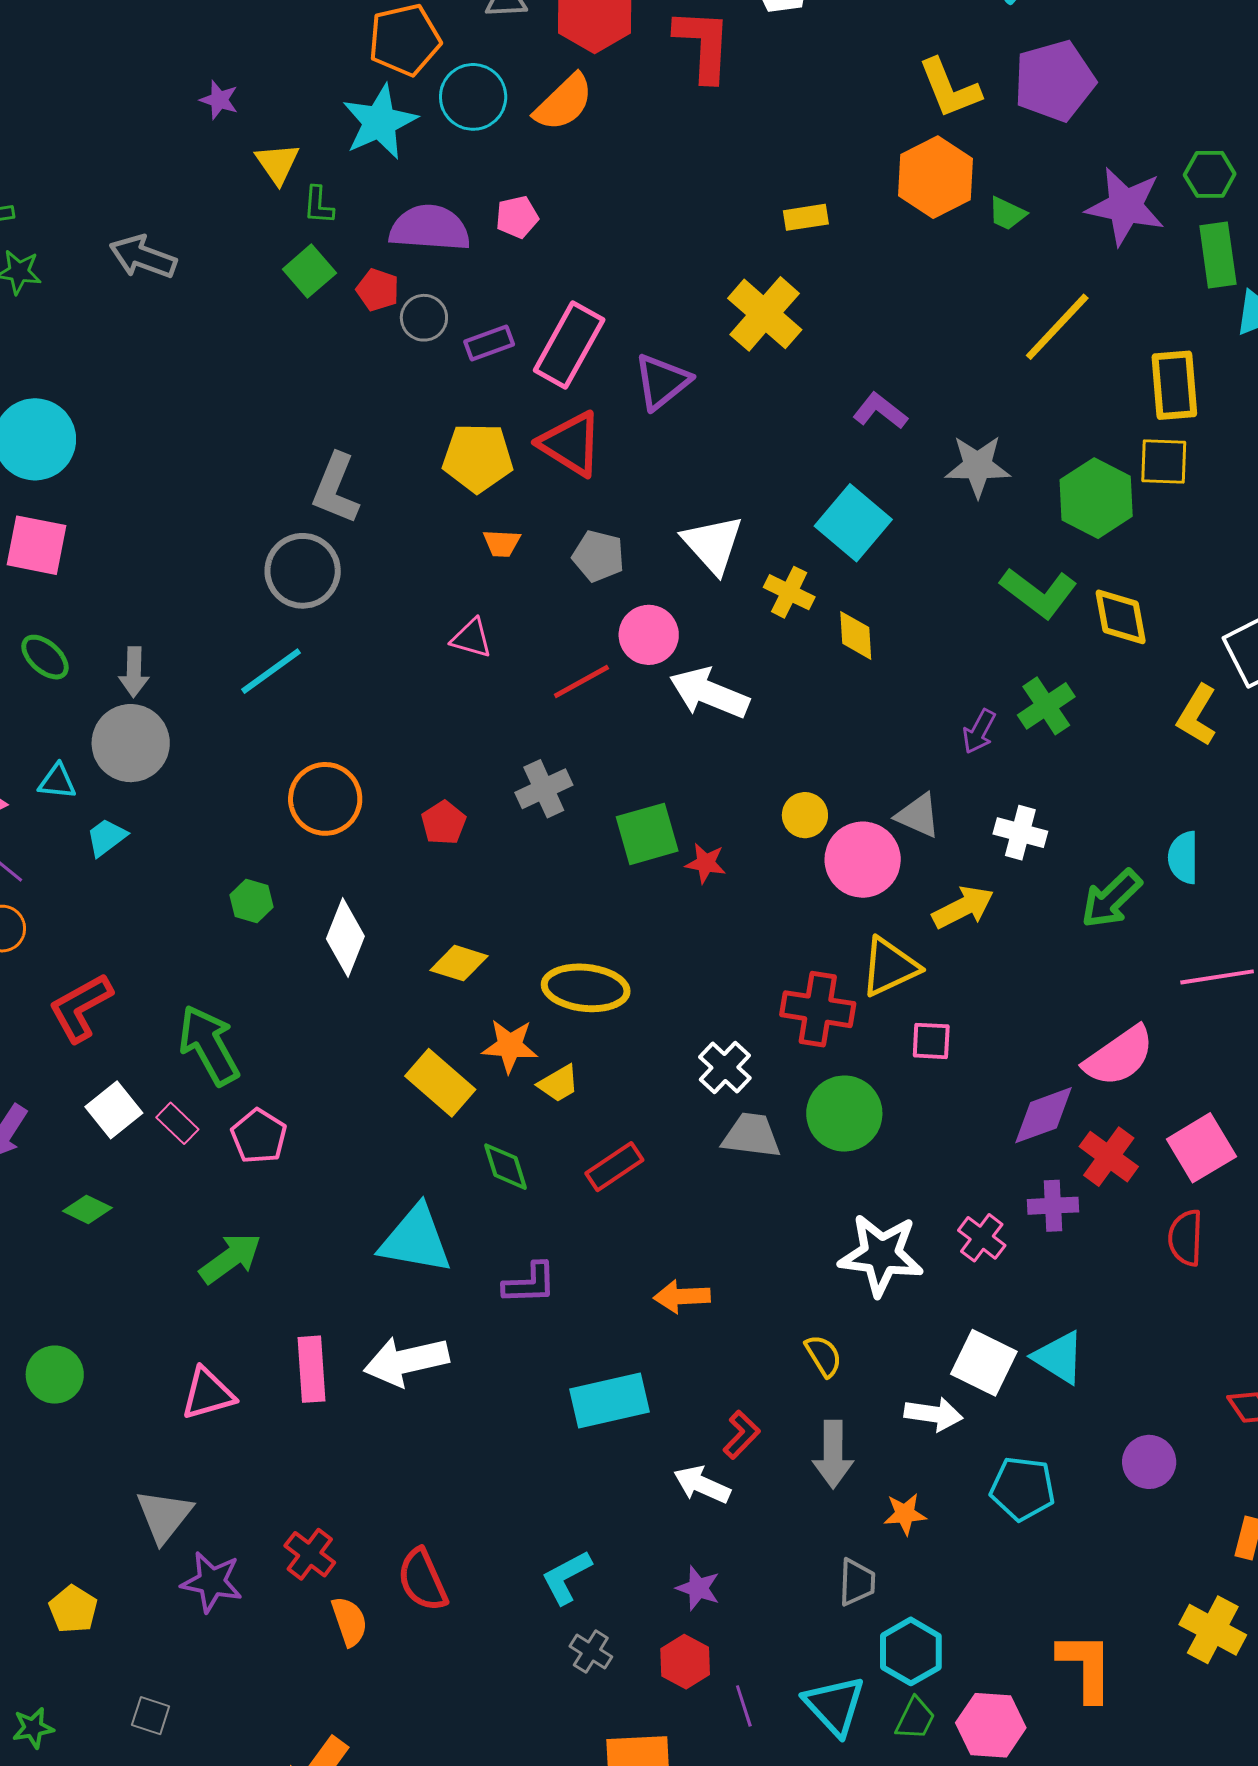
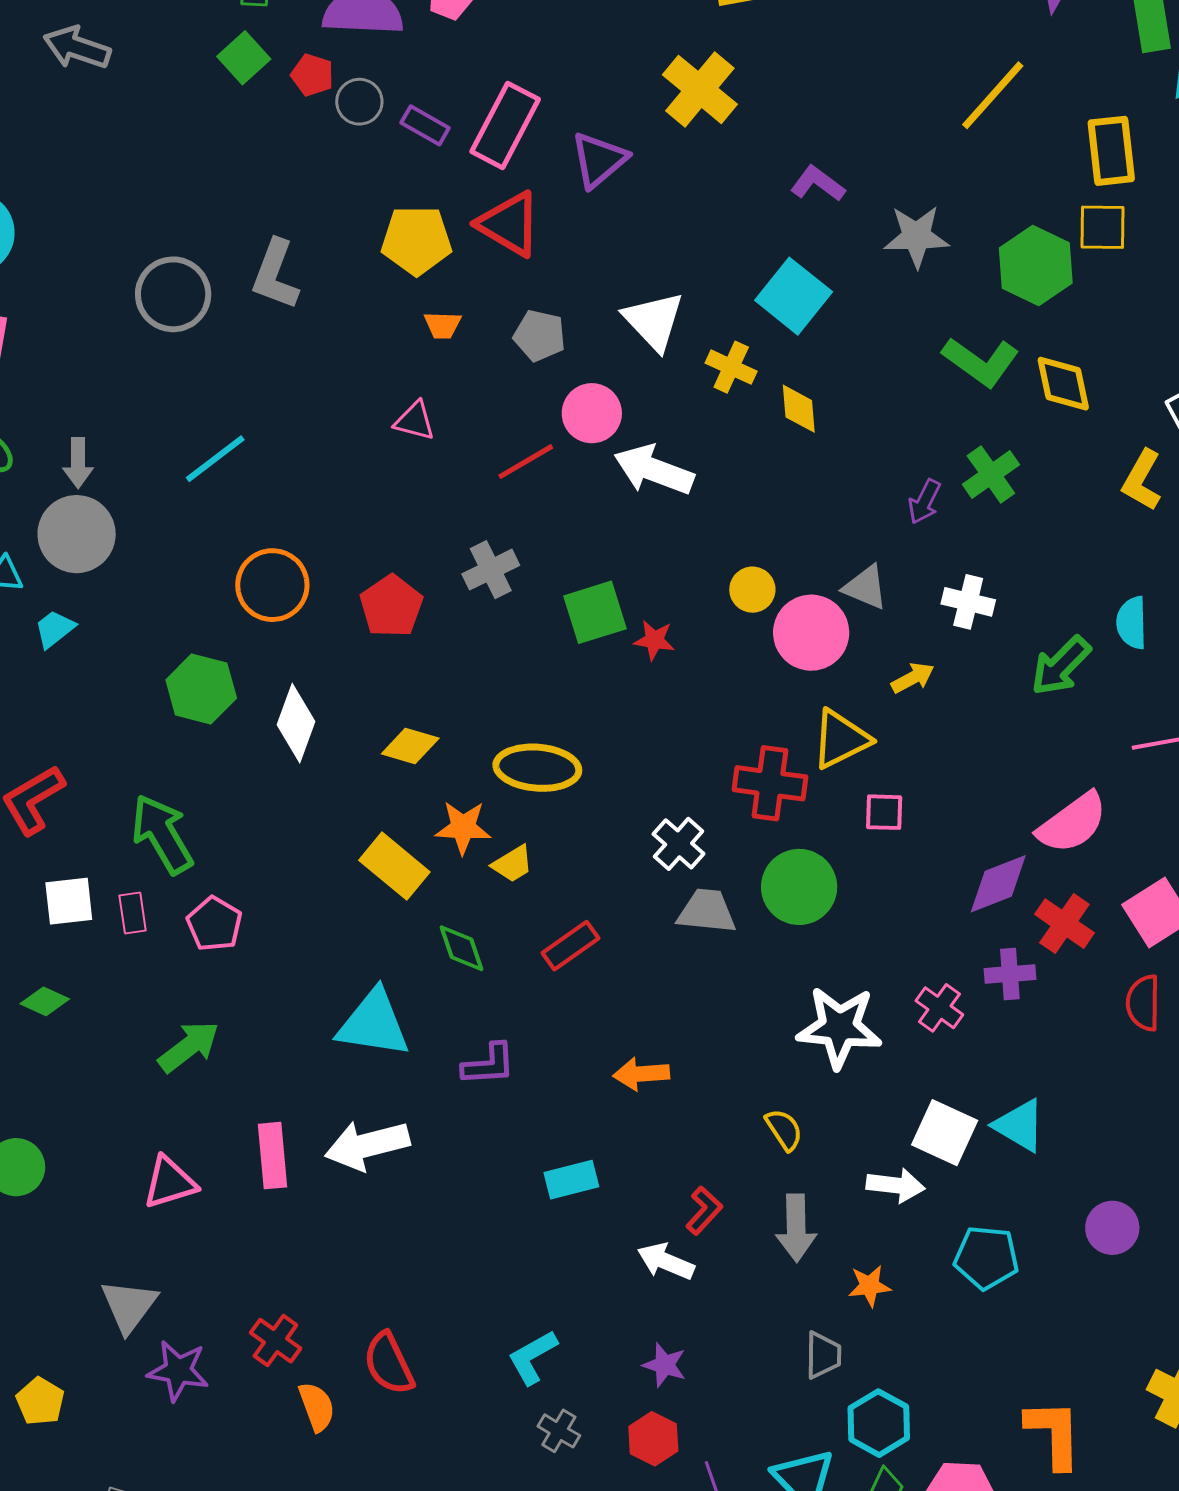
purple rectangle: (489, 343) -> (425, 125), turned 51
gray circle: (303, 571) -> (173, 294), moved
red pentagon: (444, 823) -> (391, 606), size x1.4
green hexagon: (251, 901) -> (201, 689), size x1.6
yellow arrow: (963, 907) -> (913, 678), size x0.7
white square: (114, 1110) -> (69, 901), turned 34
pink rectangle: (177, 1123) -> (133, 913), turned 39
cyan rectangle: (610, 1401) -> (571, 1180), size x0.7

